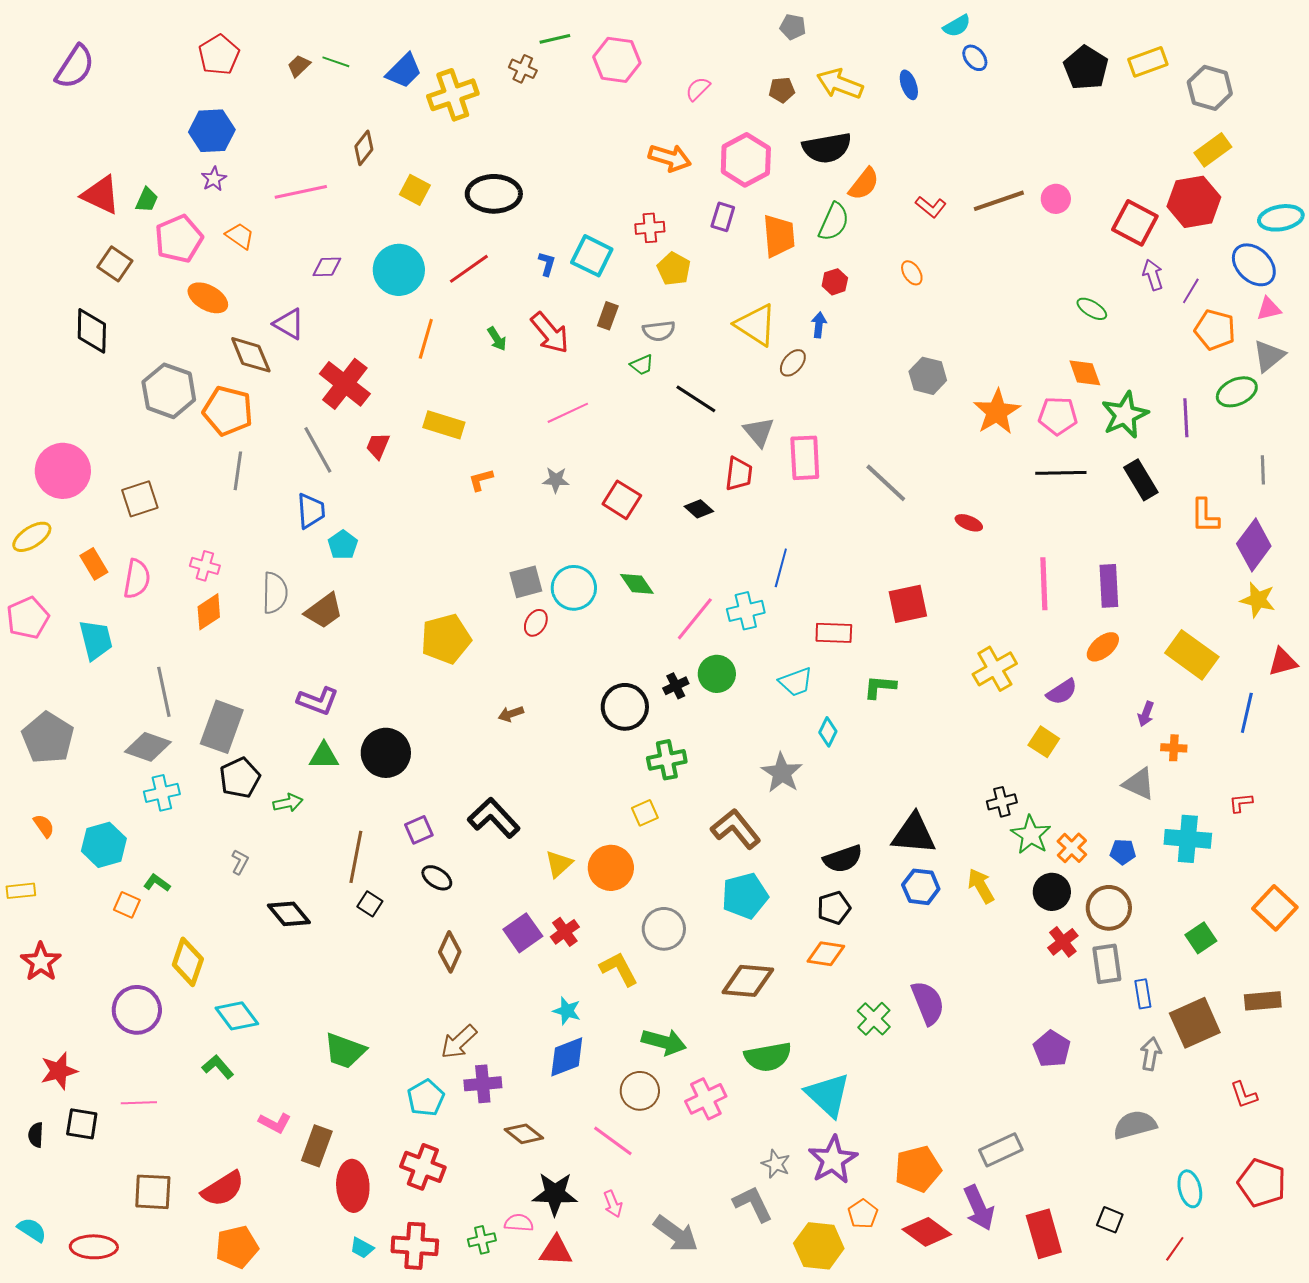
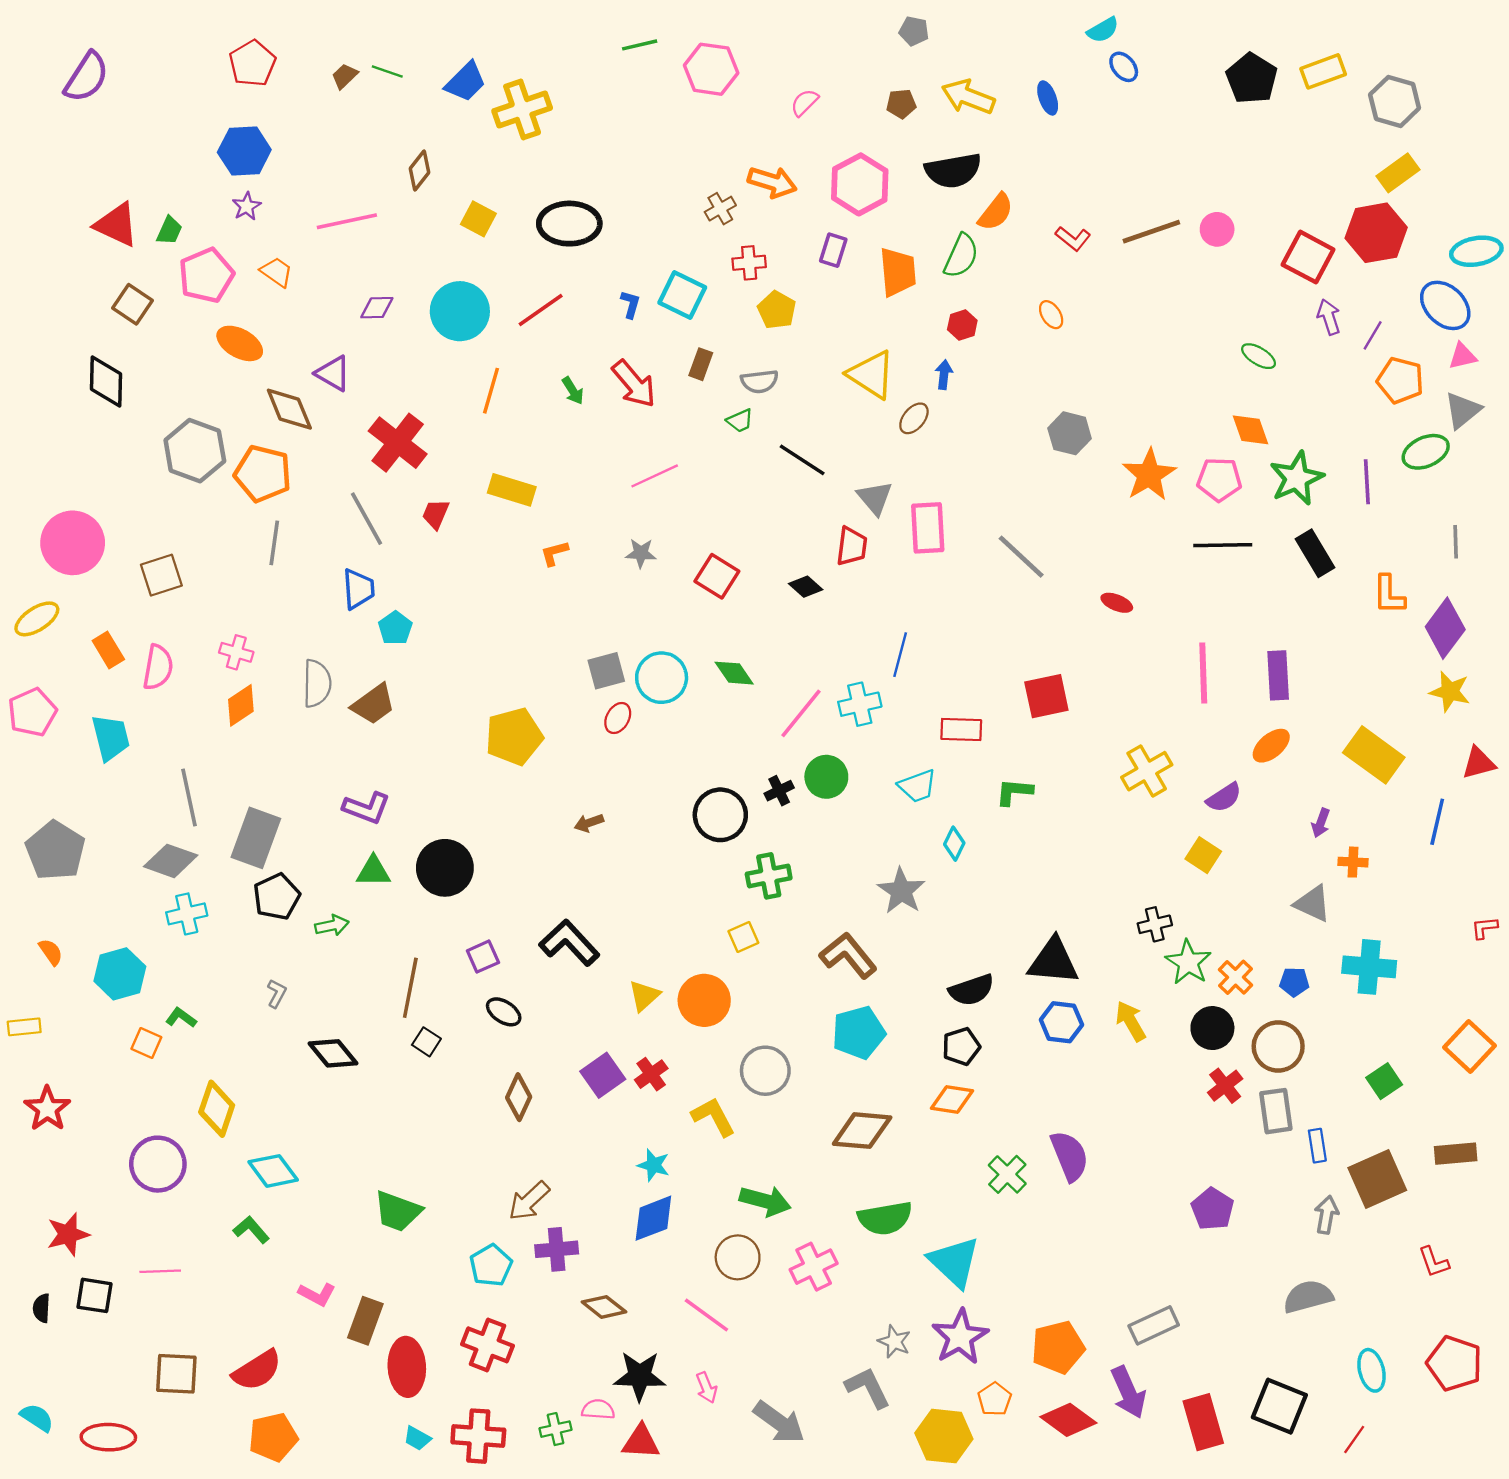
brown cross: (523, 69) -> (720, 209), moved, turned 36
red L-shape: (1241, 803) -> (1484, 928), moved
black square: (1110, 1220) -> (1279, 1406), size x1.8

